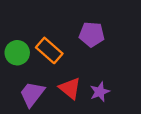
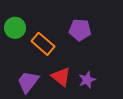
green circle: (17, 53) -> (15, 28), moved

